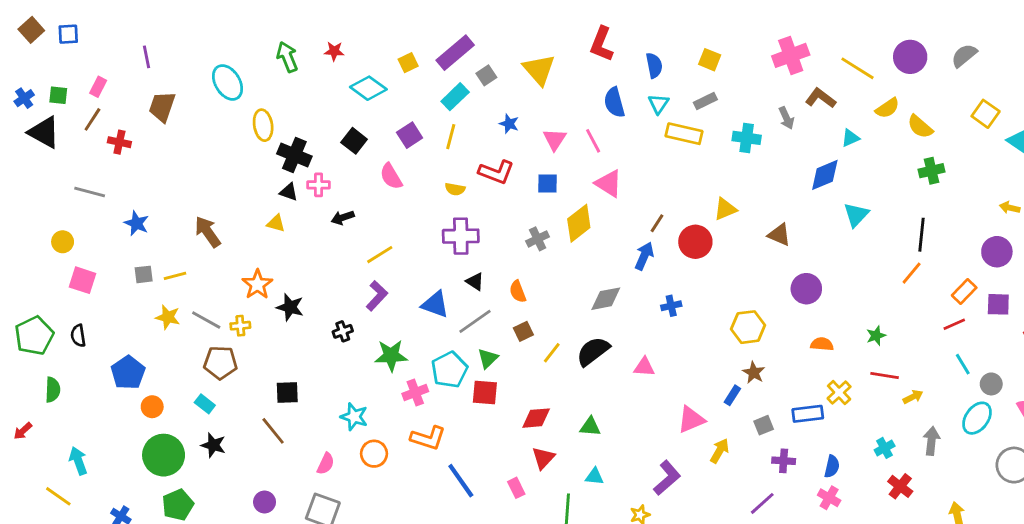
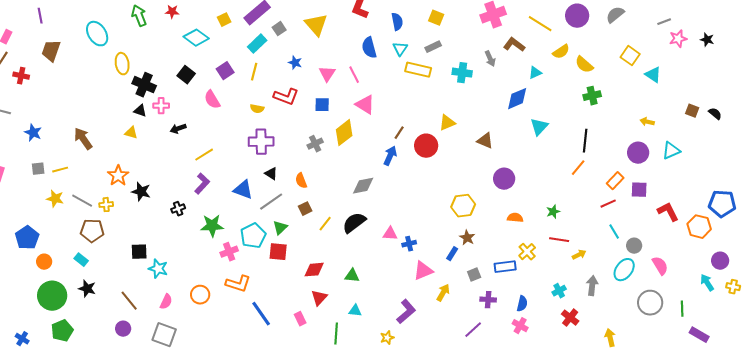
blue cross: (671, 306) -> (409, 244), moved
cyan star: (354, 417) -> (158, 269), moved
brown line: (273, 431) -> (129, 301), moved

